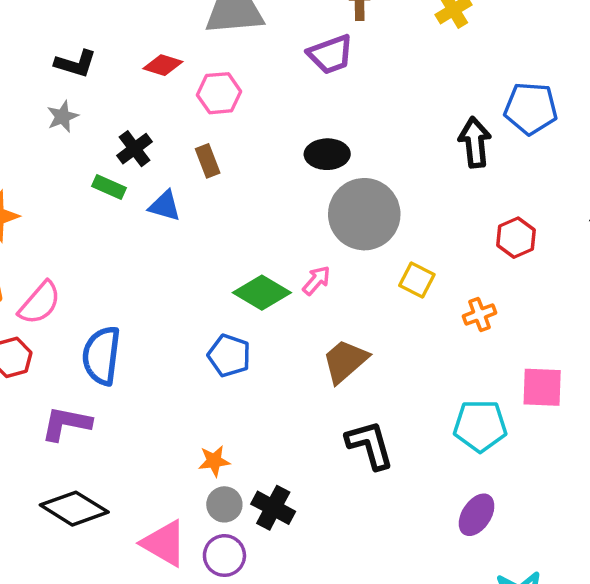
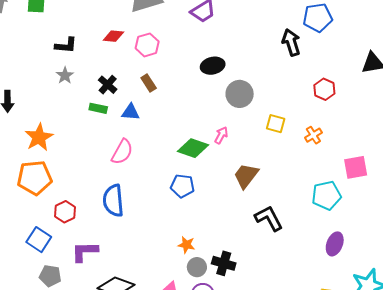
gray circle: (364, 214) -> (240, 94), size x0.7
pink semicircle: (40, 303) -> (122, 152), moved
purple L-shape: (66, 424) -> (85, 252), moved
orange star: (214, 461) -> (186, 245), turned 30

